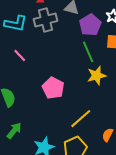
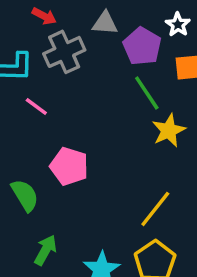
pink line: (20, 56) -> (36, 106), moved
pink pentagon: (53, 88) -> (69, 166), moved

